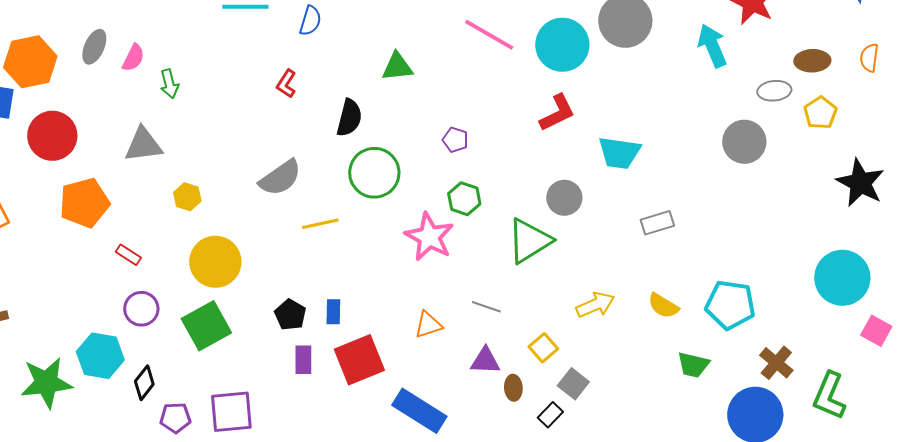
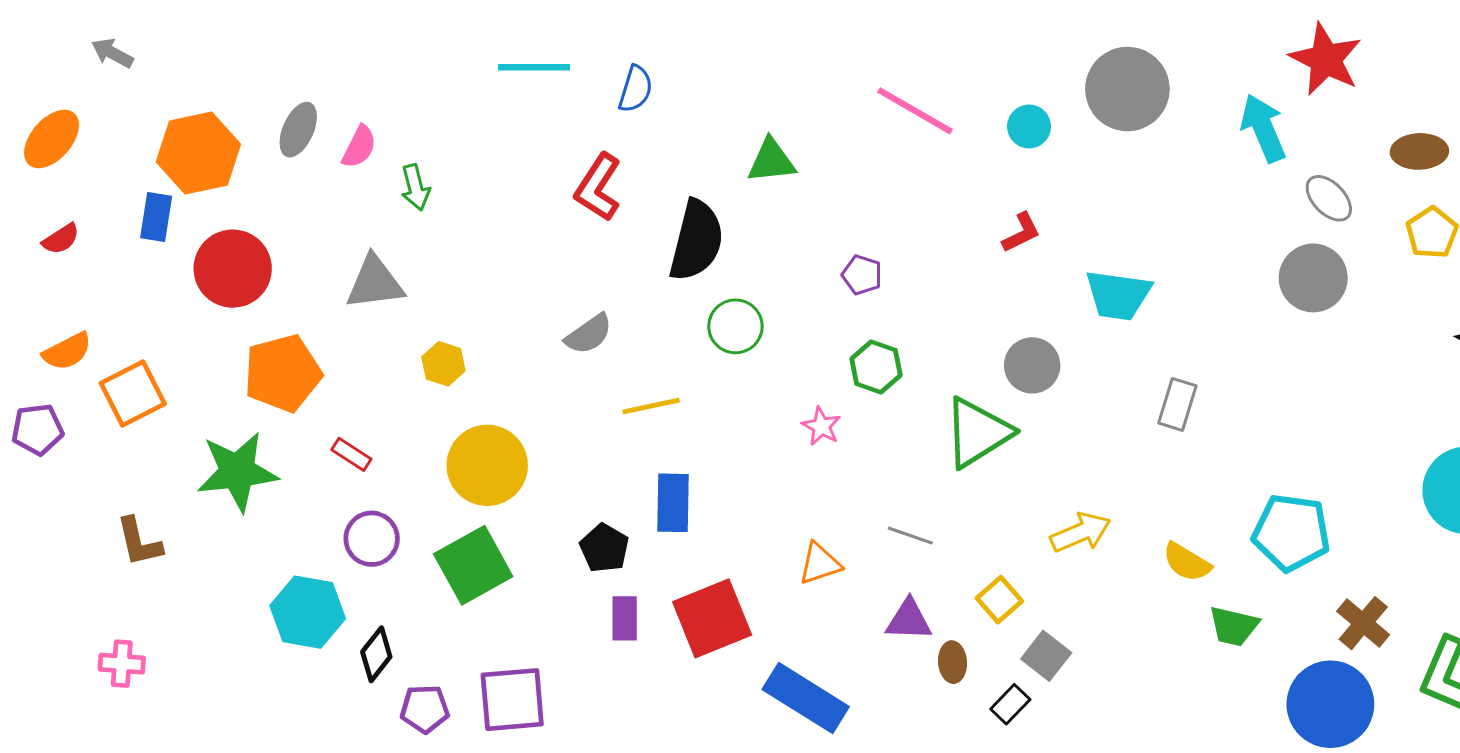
cyan circle: (562, 45) -> (1029, 126), size x0.5
red L-shape: (286, 84) -> (598, 187), size x1.5
gray ellipse: (774, 91) -> (1329, 198), moved, turned 52
red L-shape: (557, 113) -> (1021, 233), size x0.7
black semicircle: (349, 118) -> (696, 240), size x1.4
green circle: (374, 173) -> (735, 326), size x0.7
gray semicircle: (280, 178) -> (589, 334), size x0.7
gray rectangle: (657, 223) -> (1177, 404), turned -56
pink star: (429, 237) -> (821, 426), size x0.5
yellow semicircle: (663, 306) -> (1187, 562), moved
blue rectangle: (333, 312) -> (673, 503), moved, size x1.5
green star: (46, 383) -> (237, 472), moved

